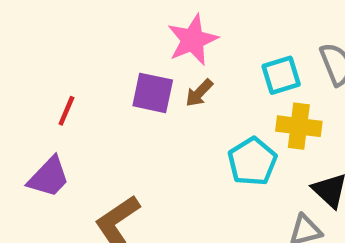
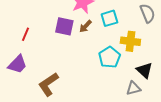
cyan square: (281, 75) -> (109, 18), moved

